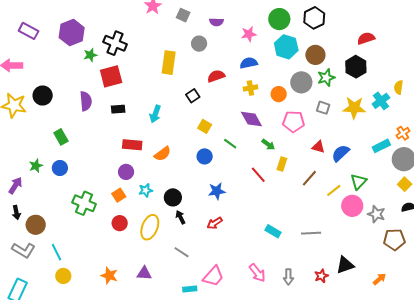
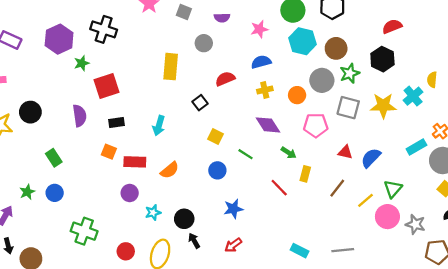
black cross: (115, 43) -> (104, 29), moved
gray square: (323, 108) -> (348, 108), size x1.5
orange square: (119, 195) -> (109, 152), moved, turned -32

